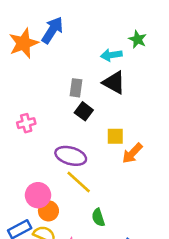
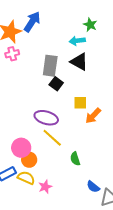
green star: (138, 39) -> (90, 25), moved
gray rectangle: (76, 88) -> (50, 66), size x1.5
pink cross: (26, 123) -> (12, 54), moved
green semicircle: (98, 217) -> (75, 159), moved

